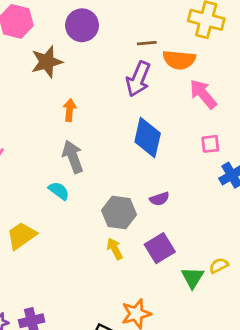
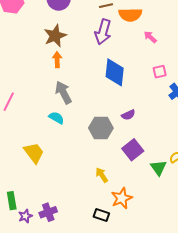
brown star: (47, 62) -> (55, 36), moved
pink arrow: (203, 94) -> (150, 37), size x0.6
yellow trapezoid: (21, 236) -> (34, 153), turned 95
yellow arrow: (115, 249) -> (102, 175), moved

